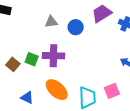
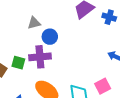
blue circle: (76, 27) -> (50, 37), moved

